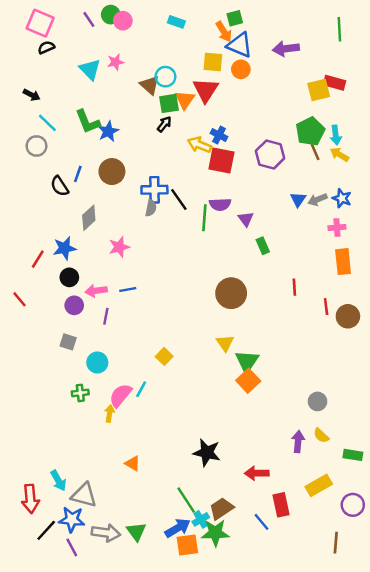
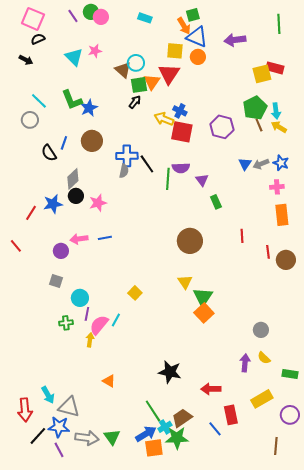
black arrow: (32, 95) -> (26, 60), moved
black circle: (69, 277) -> (76, 196), moved
purple line: (106, 316) -> (87, 314), moved

